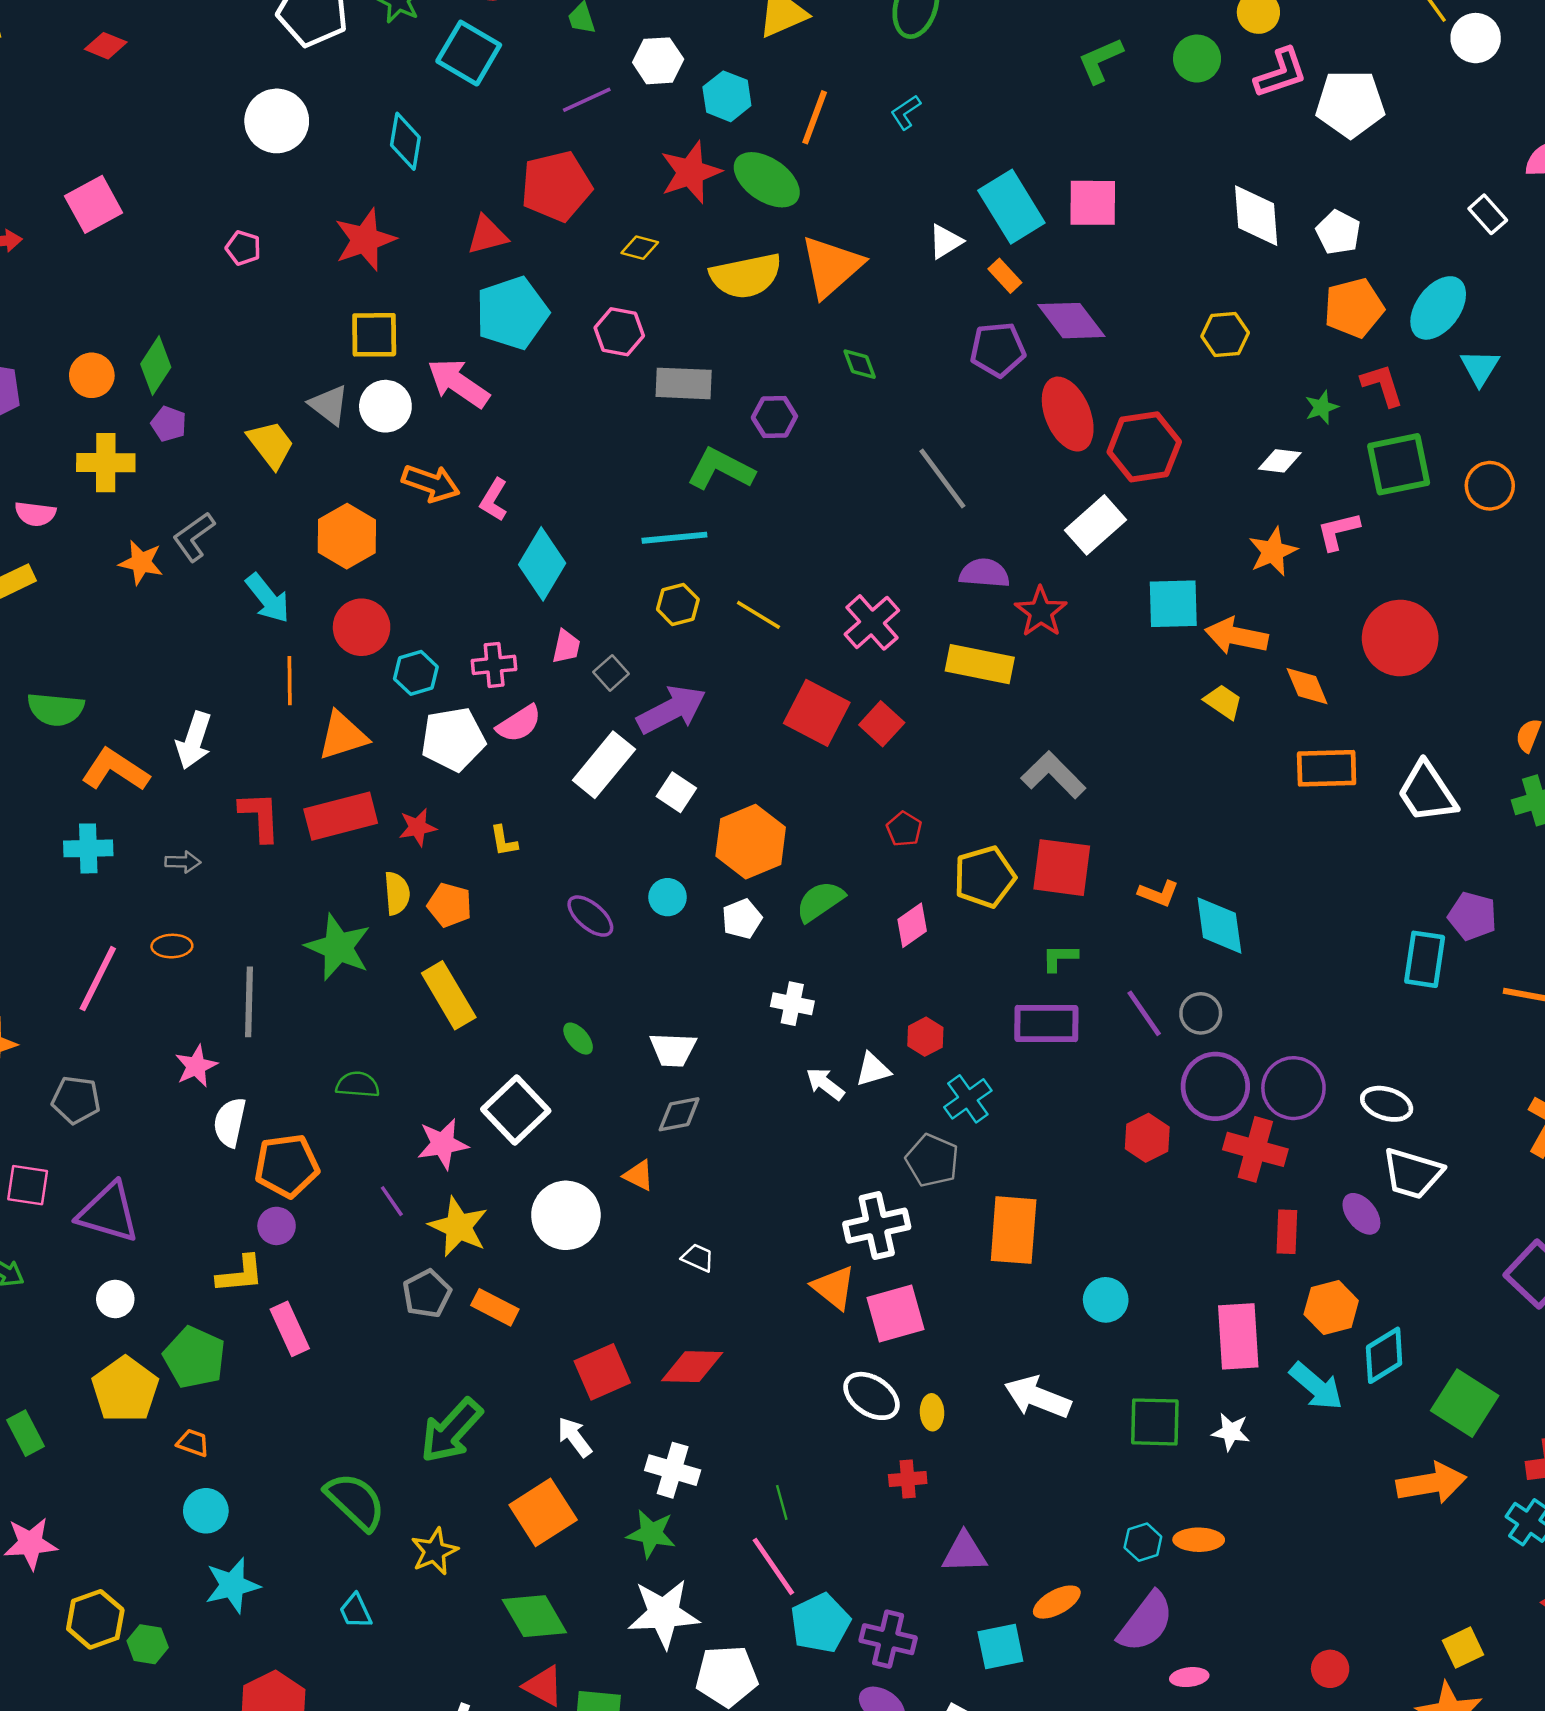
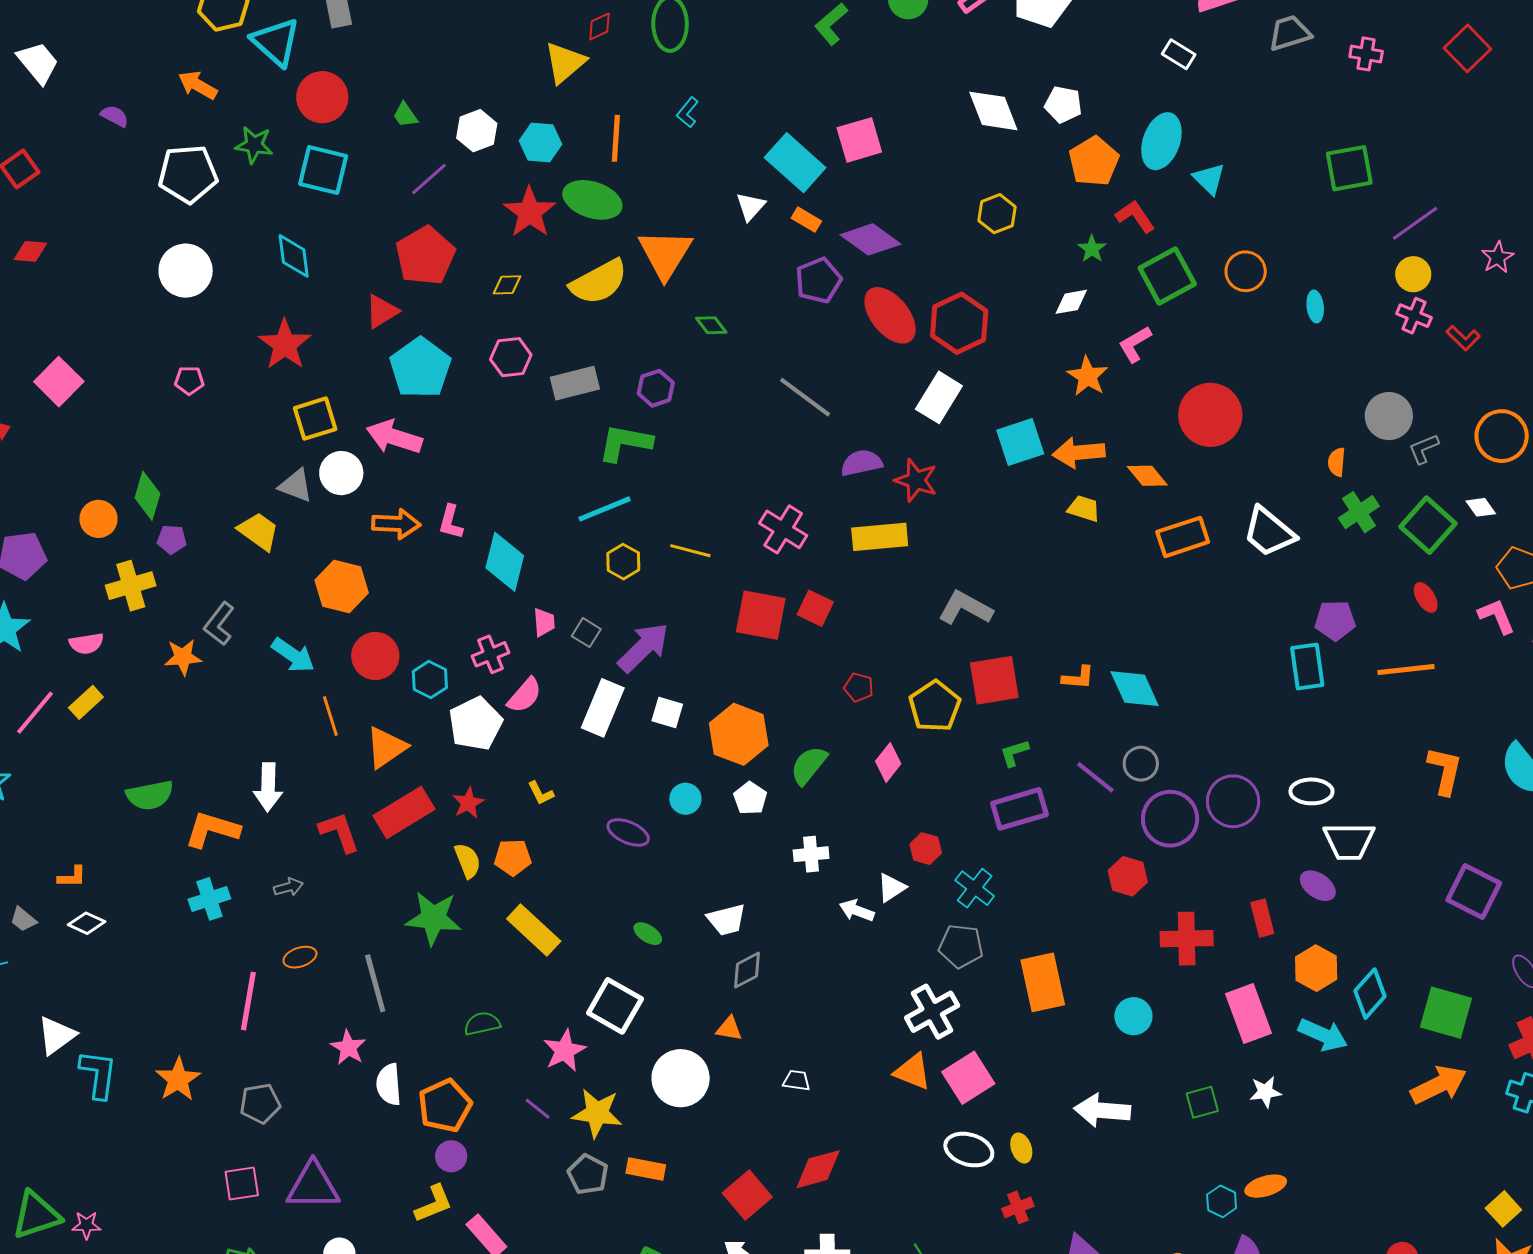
red cross: (1255, 1149) -> (1187, 939), moved
green square: (1155, 1422) -> (1202, 1102), size x0.7

